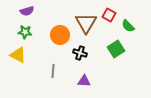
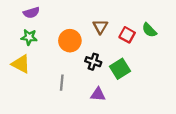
red square: (109, 15) -> (127, 35), moved
brown triangle: (86, 23) -> (100, 27), size x0.6
green square: (116, 49) -> (120, 69), moved

